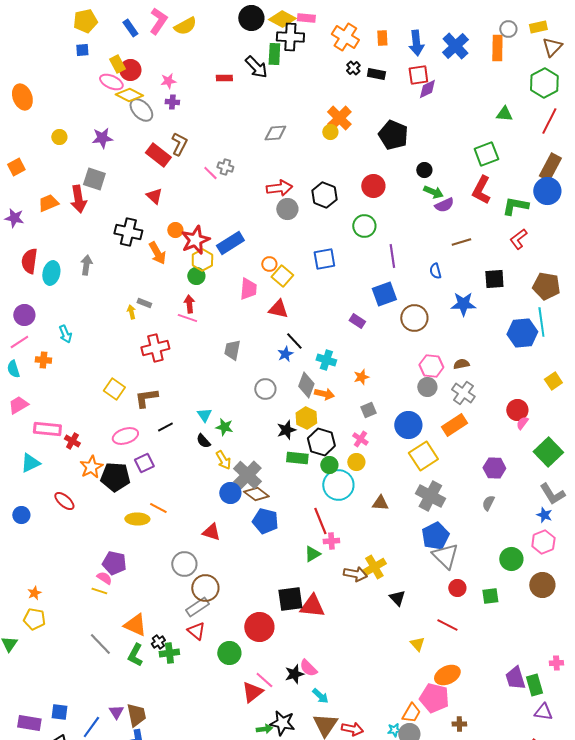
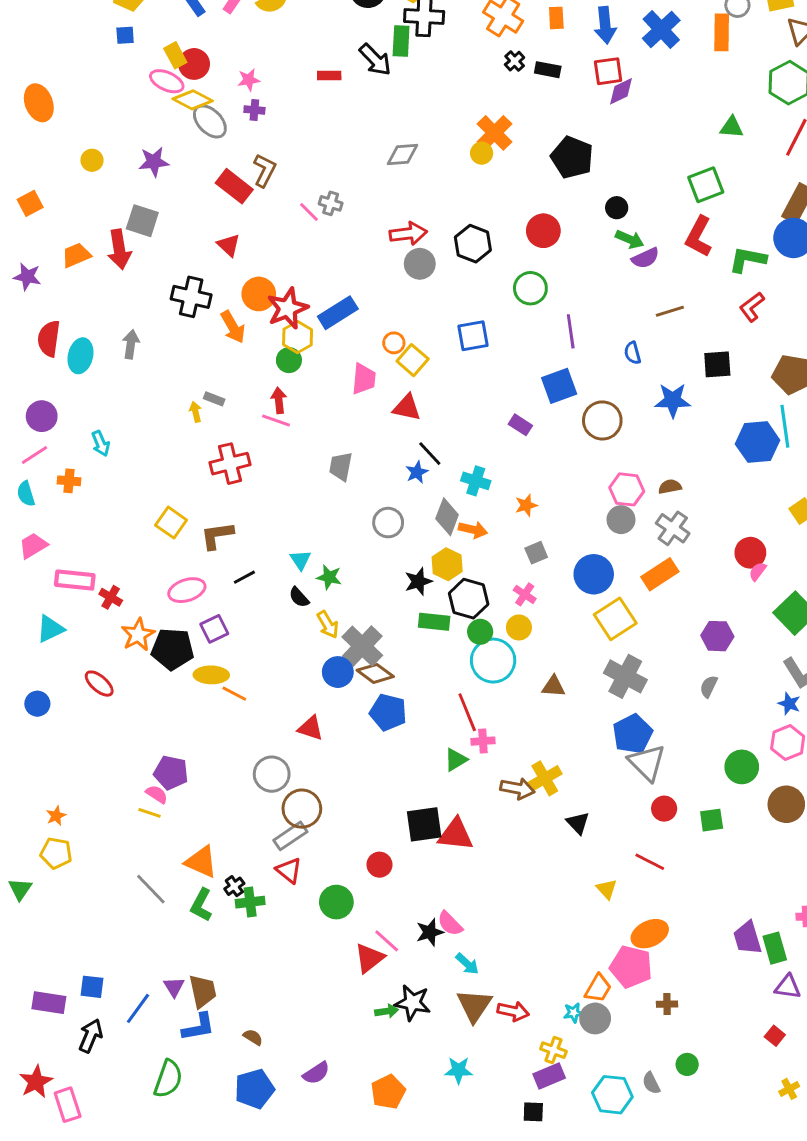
orange circle: (175, 230) -> (259, 294), size x1.5
yellow ellipse: (137, 519) -> (211, 675), moved
red circle: (259, 627) -> (379, 865), size x0.6

